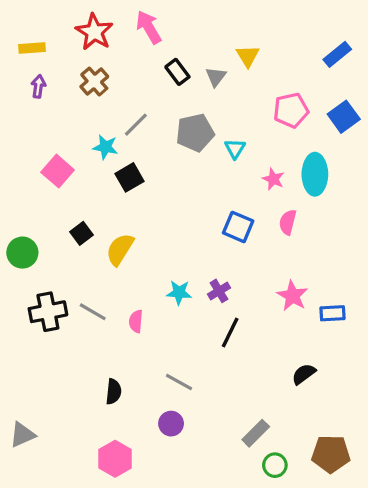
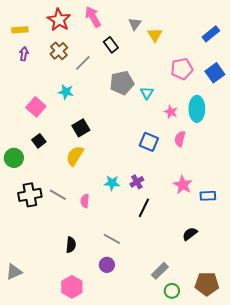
gray triangle: (216, 77) -> (135, 24), moved
gray line: (136, 125) -> (83, 63), moved
black square: (129, 177) -> (81, 128), moved
black square: (82, 233) -> (39, 141), moved

